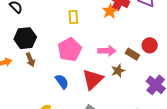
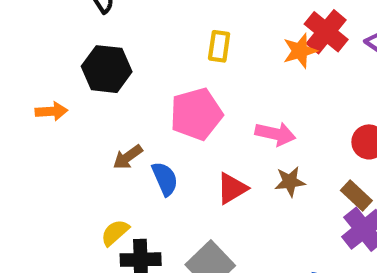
brown rectangle: (132, 54) -> (356, 196), moved
brown arrow: (30, 60) -> (128, 157), moved, turned 64
red triangle: (93, 79) -> (232, 188), size x0.7

